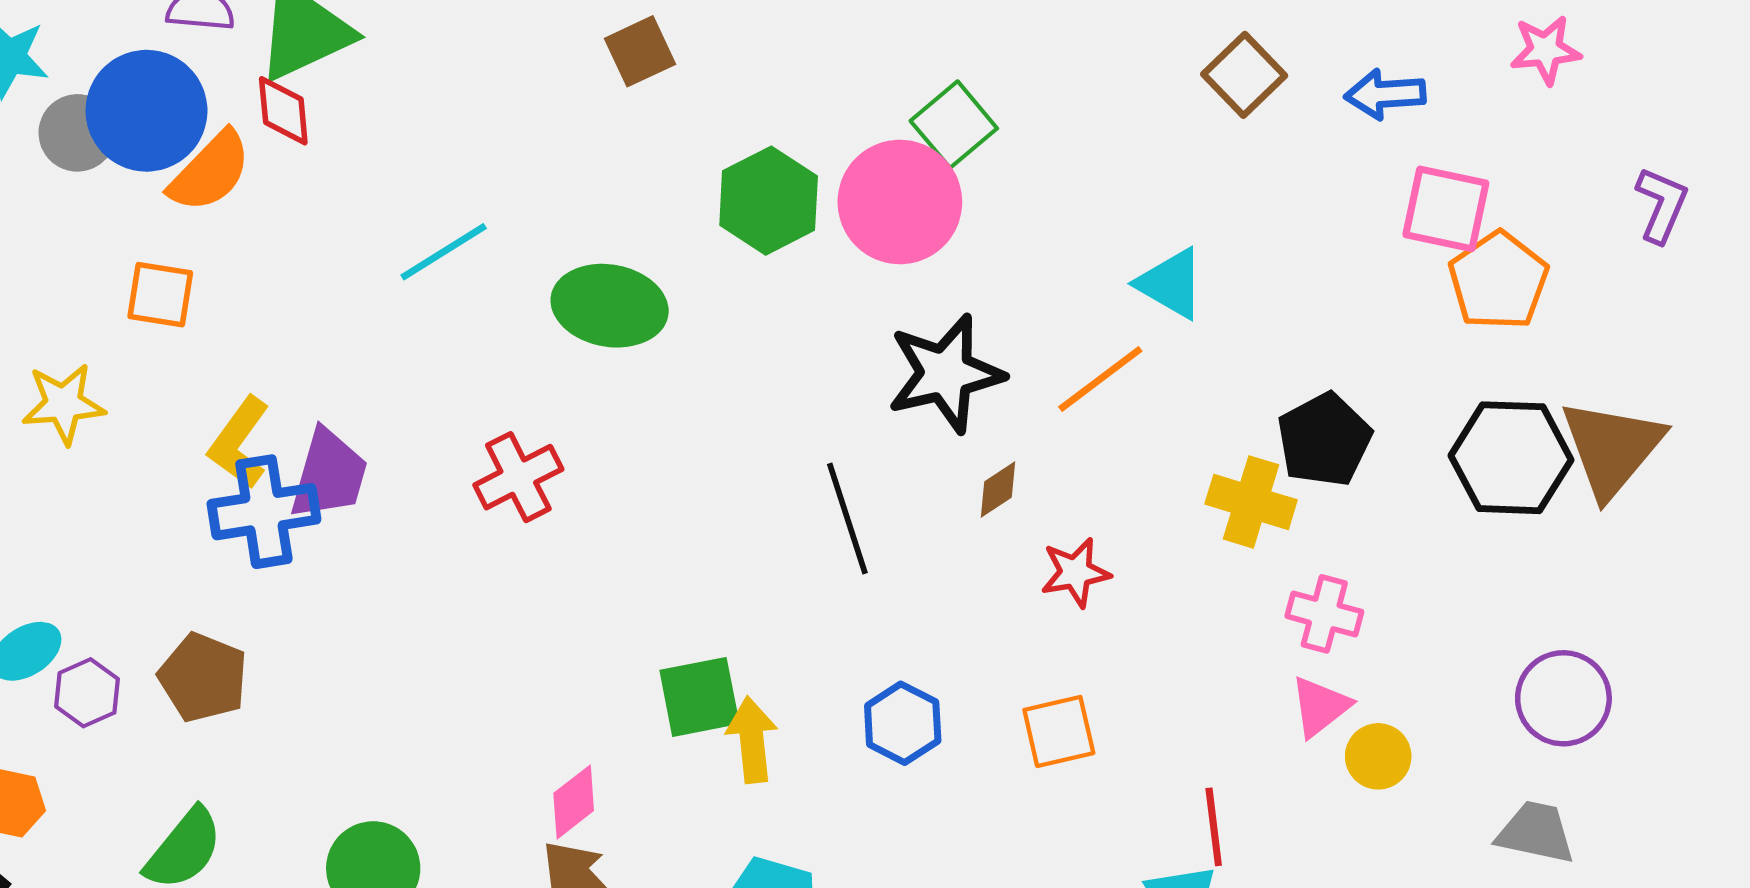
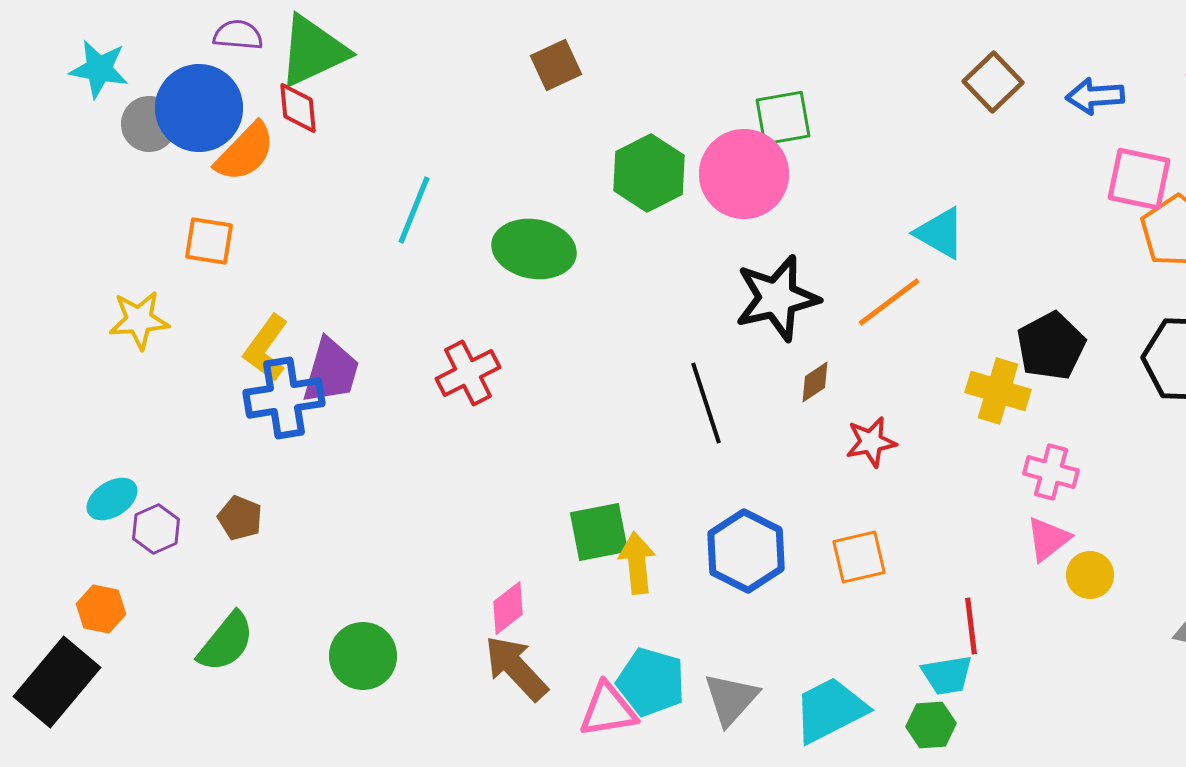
green square: (954, 125) -> (783, 118), turned 30
cyan line: (444, 252) -> (414, 210), turned -36
brown pentagon: (203, 678) -> (240, 518), size x0.7
blue hexagon: (903, 723) -> (746, 551), size x1.4

